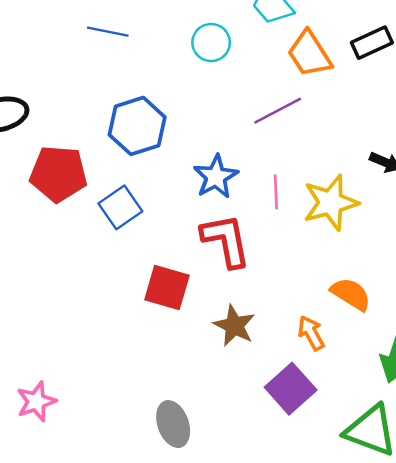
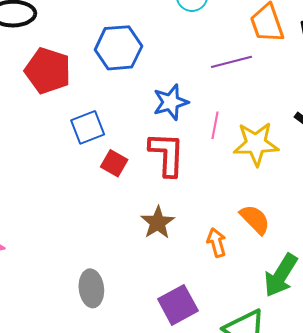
blue square: (120, 207) -> (88, 127), moved
red square: (167, 288) -> (114, 163), moved, size x0.7
purple square: (291, 389) -> (178, 305), moved

